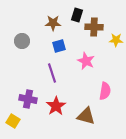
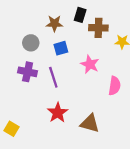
gray circle: (22, 41) -> (31, 43), moved
pink semicircle: (105, 91) -> (115, 86), moved
purple cross: (28, 99) -> (28, 72), moved

